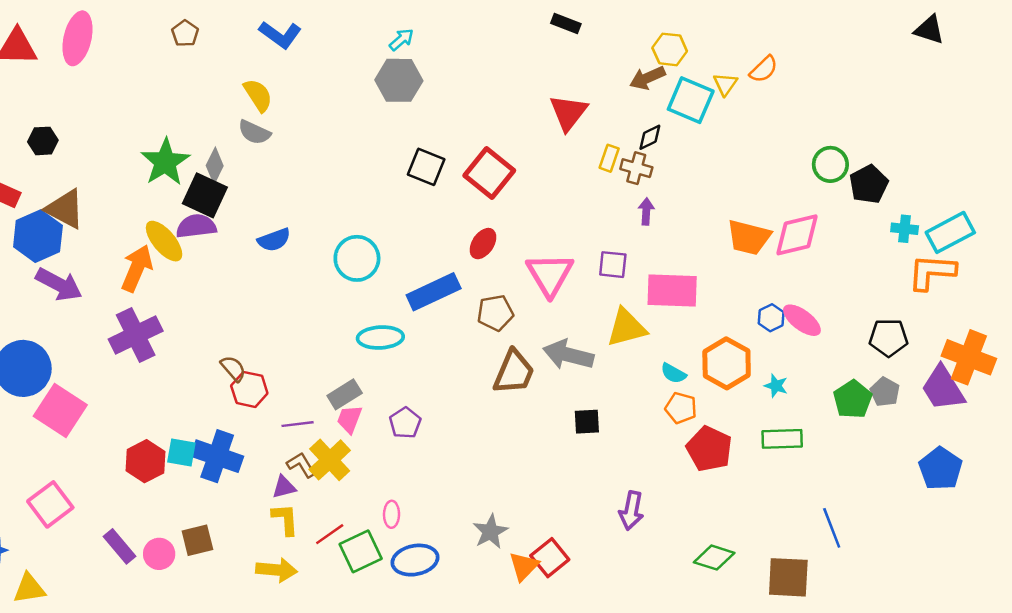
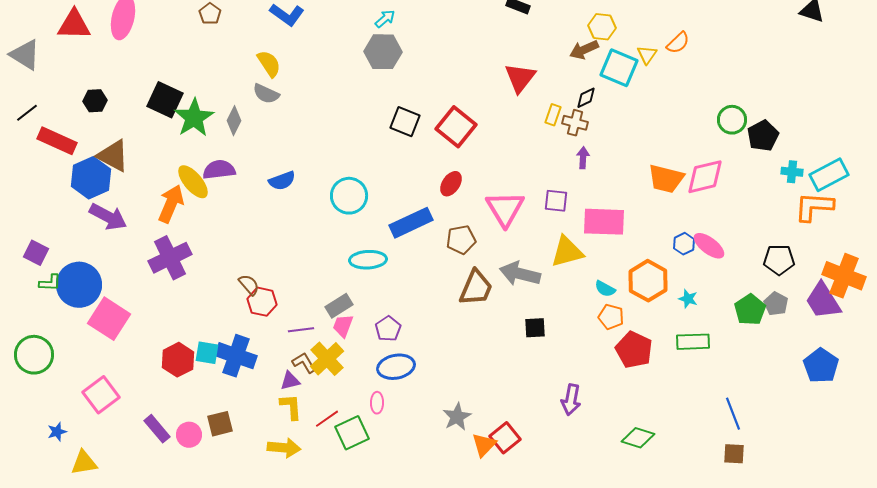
black square: (205, 195) -> (165, 100), moved
blue ellipse: (415, 560) -> (396, 367), moved
brown square: (788, 577) -> (734, 454), moved, size x0.6

